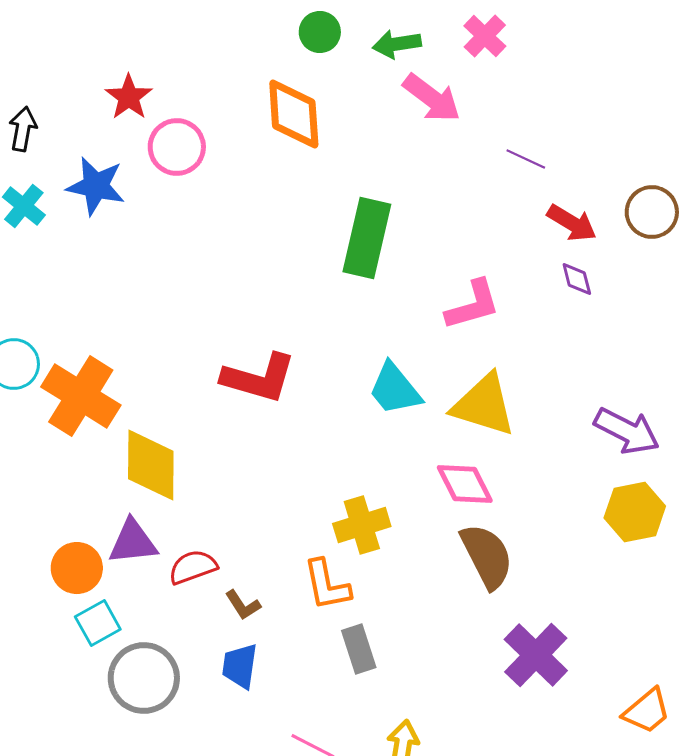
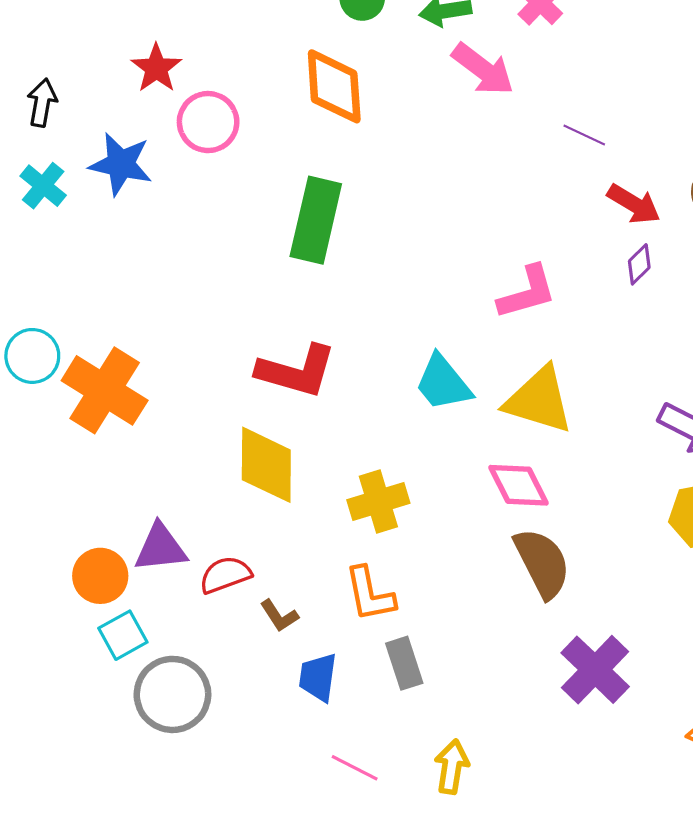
green rectangle: (367, 238) -> (316, 220), moved
purple diamond: (577, 279) -> (639, 264), turned 60
yellow diamond: (151, 465) -> (266, 465), moved
yellow cross: (362, 525) -> (378, 501), moved
blue trapezoid: (240, 666) -> (318, 677), moved

